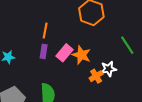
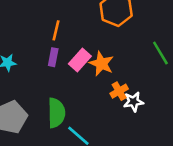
white star: (109, 69) -> (133, 102), moved

